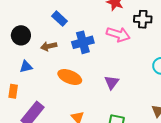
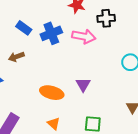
blue cross: (83, 42) -> (51, 33), moved
orange ellipse: (70, 77) -> (52, 93), moved

